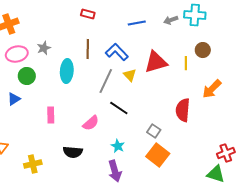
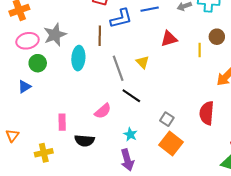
gray star: (44, 48) -> (55, 35), size x1.6
blue L-shape: (117, 52) -> (121, 18), moved, turned 120
red triangle: (156, 62) -> (169, 39), moved, size x0.7
gray line: (106, 81) -> (118, 68), turned -45
red semicircle: (183, 110) -> (207, 113), moved
pink rectangle: (51, 115) -> (62, 122), moved

